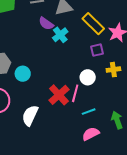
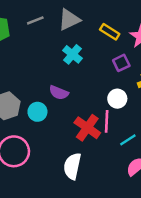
purple semicircle: (46, 24) -> (59, 93), moved
yellow rectangle: (93, 24) -> (110, 32), size x0.7
white semicircle: (30, 115) -> (72, 166), moved

